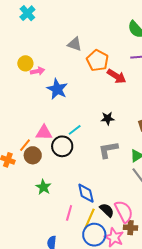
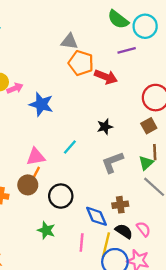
gray triangle: (75, 44) -> (69, 42), moved
orange line: (25, 145) -> (35, 174), moved
black circle: (62, 146) -> (61, 196), moved
green star: (43, 187) -> (46, 230), moved
pink semicircle: (124, 212) -> (143, 229), size x0.6
brown cross: (131, 228) -> (120, 205), moved

